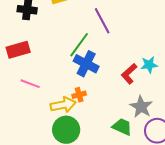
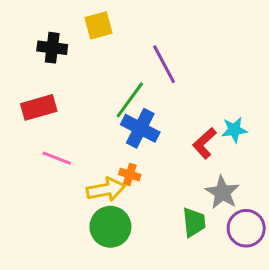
orange cross: (79, 95) -> (130, 175), turned 32
green trapezoid: (122, 127) -> (194, 222), turned 60

